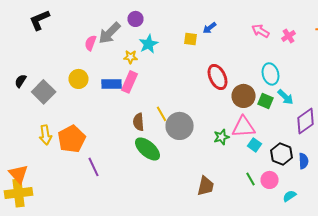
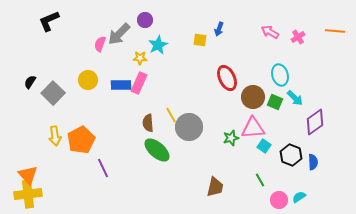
blue arrow: (210, 28) -> (219, 29), turned -32
pink circle: (270, 180) -> (279, 200), moved

